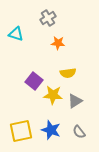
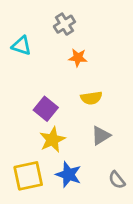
yellow star: (53, 95) -> (52, 140), moved, turned -30
gray semicircle: (79, 132) -> (117, 180), moved

